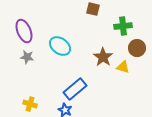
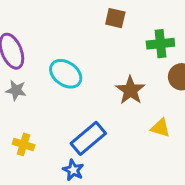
yellow triangle: (123, 67) -> (160, 128), moved
yellow cross: (30, 104) -> (24, 144), moved

